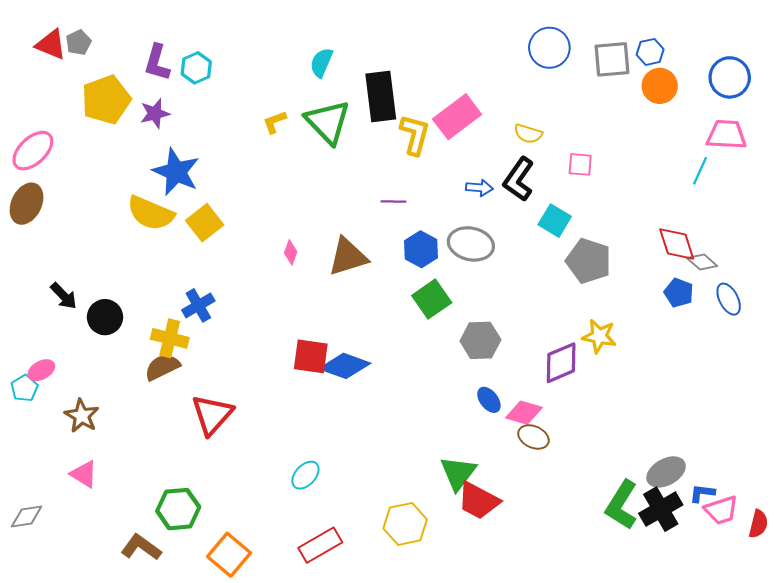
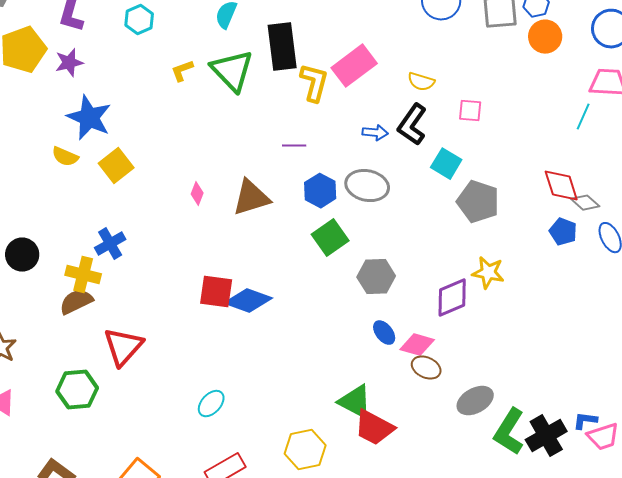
cyan hexagon: (196, 68) -> (139, 20), moved
yellow semicircle: (151, 213) -> (65, 157), size x0.6
gray ellipse: (666, 472) -> (475, 401), moved
green triangle: (458, 473) -> (355, 402), turned -39
green hexagon: (178, 509) -> (77, 390), moved

